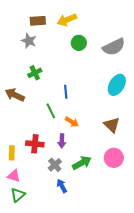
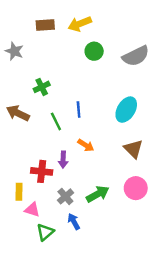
gray star: (29, 41) -> (14, 51), moved
cyan ellipse: (117, 85) -> (126, 110), moved
green line: (51, 111) -> (56, 121), moved
purple arrow: (62, 141) -> (63, 160), moved
yellow rectangle: (12, 153) -> (19, 192), moved
pink triangle: (14, 176) -> (32, 210), moved
green triangle: (18, 195) -> (45, 232), moved

